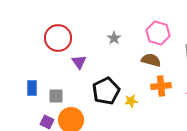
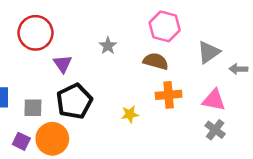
gray star: (114, 38) -> (108, 46), moved
black pentagon: (106, 91) -> (74, 101), moved

